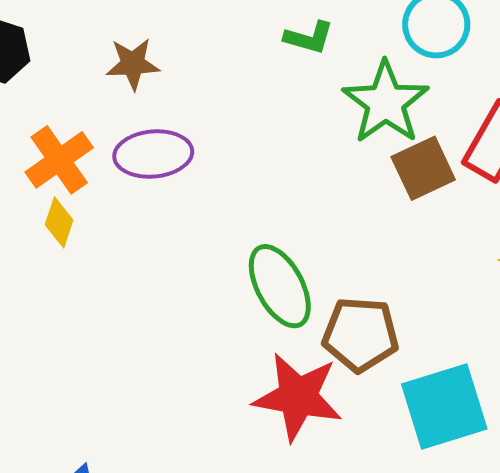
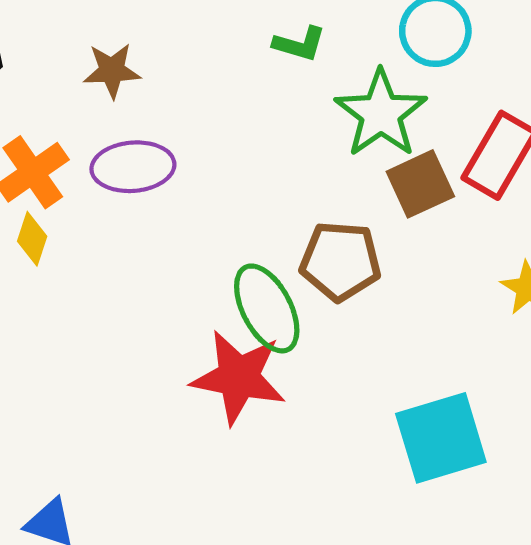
brown pentagon: (360, 334) -> (340, 261), moved
red star: (298, 397) -> (238, 377), moved

